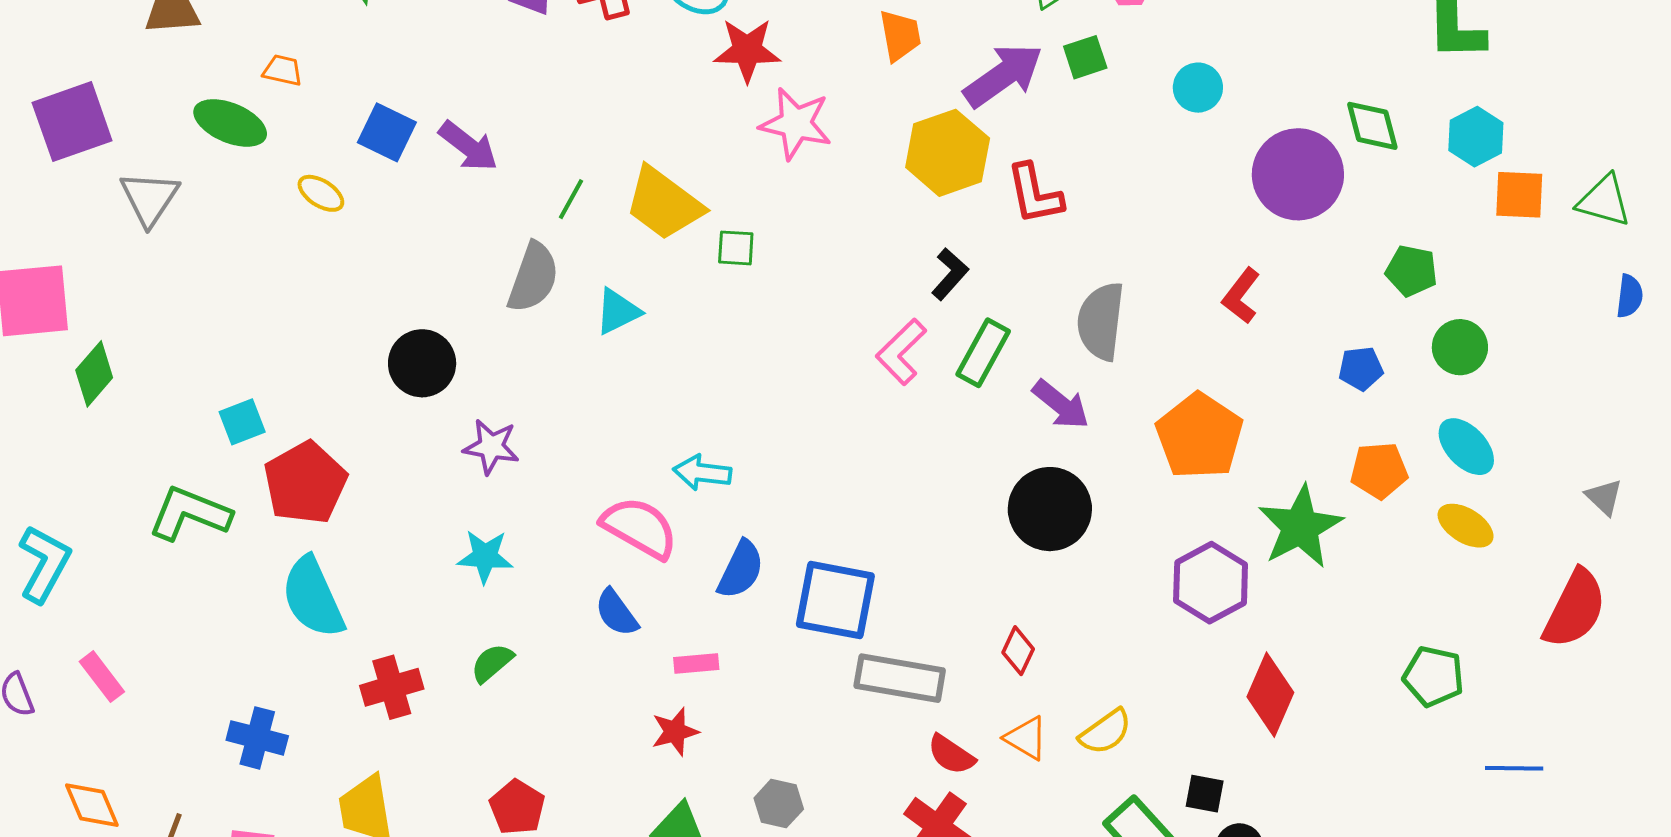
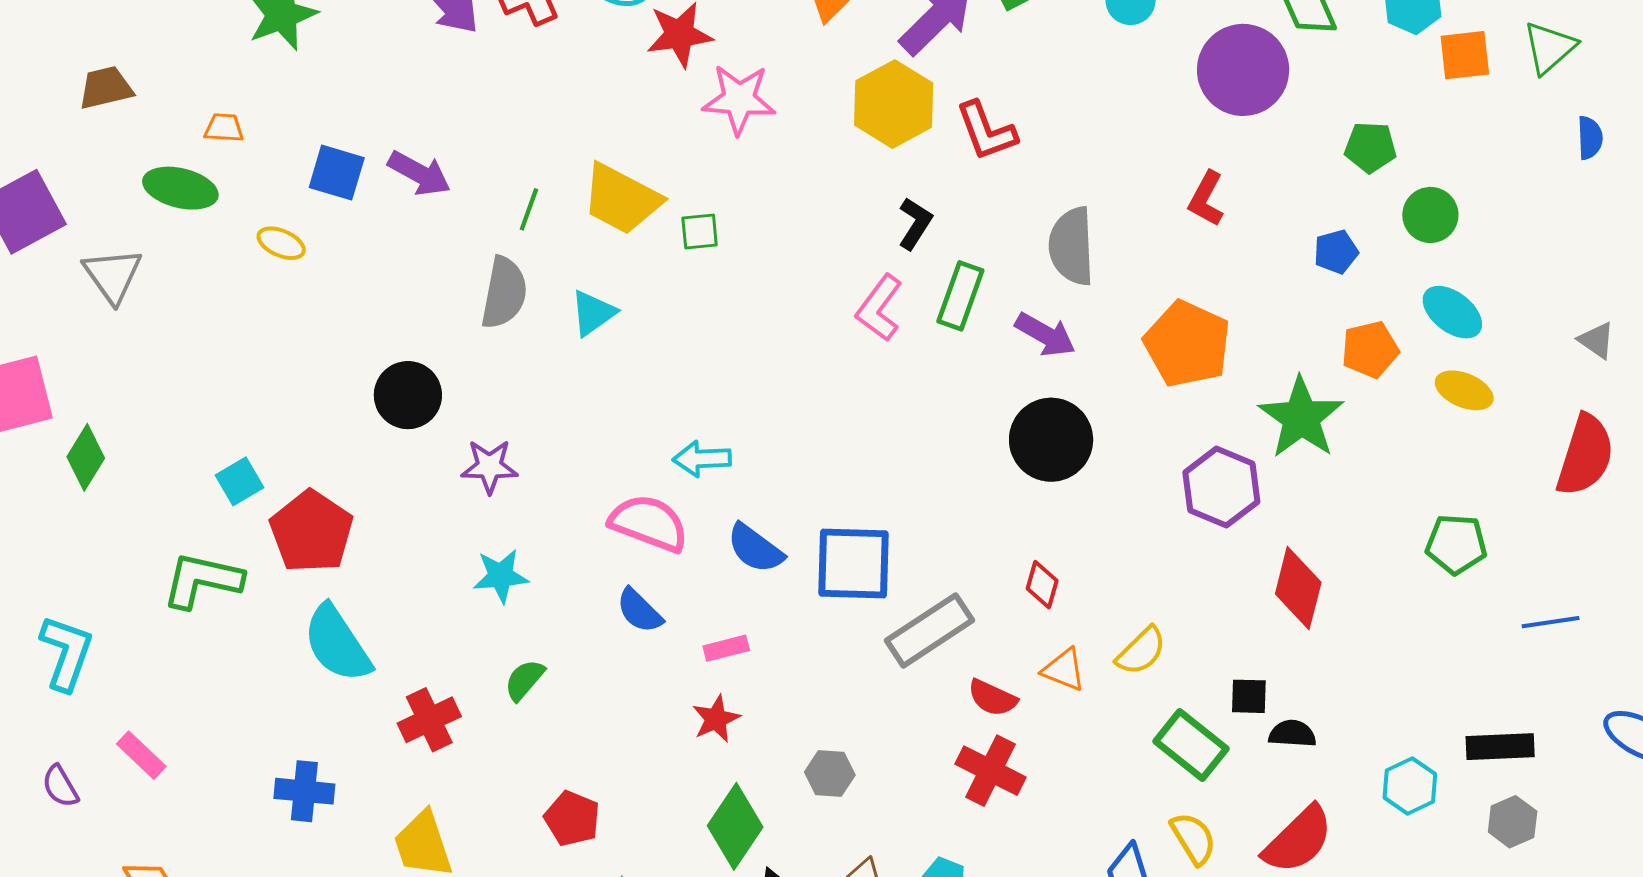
green triangle: (1604, 201) -> (1550, 48), turned -48
blue semicircle: (741, 570) -> (755, 548), turned 110
gray rectangle: (900, 678) -> (929, 630), turned -34

